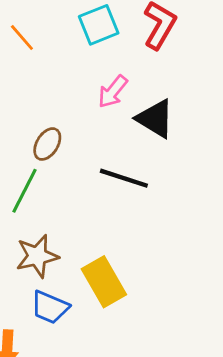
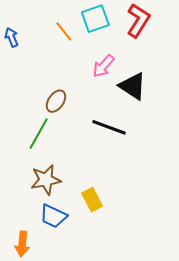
orange line: (22, 37) -> (64, 31), moved
yellow rectangle: (104, 282) -> (92, 200), size x0.7

